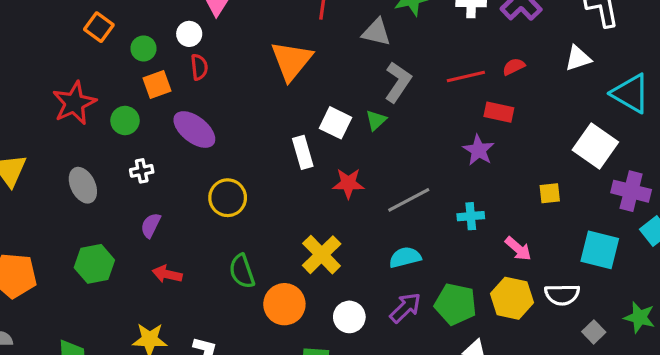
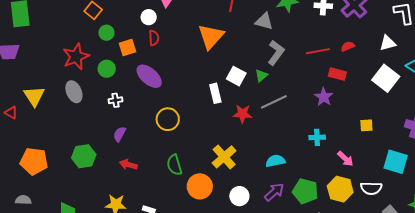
green circle: (143, 48) -> (106, 33), moved
white square: (595, 146) -> (386, 78), moved
gray ellipse: (83, 185) -> (74, 92), moved
gray line: (409, 200) -> (274, 102), moved

